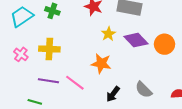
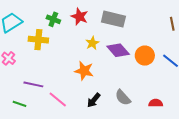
green cross: (52, 11) -> (53, 19), moved
yellow cross: (49, 49) -> (38, 40), moved
pink line: (75, 83) -> (58, 100), moved

